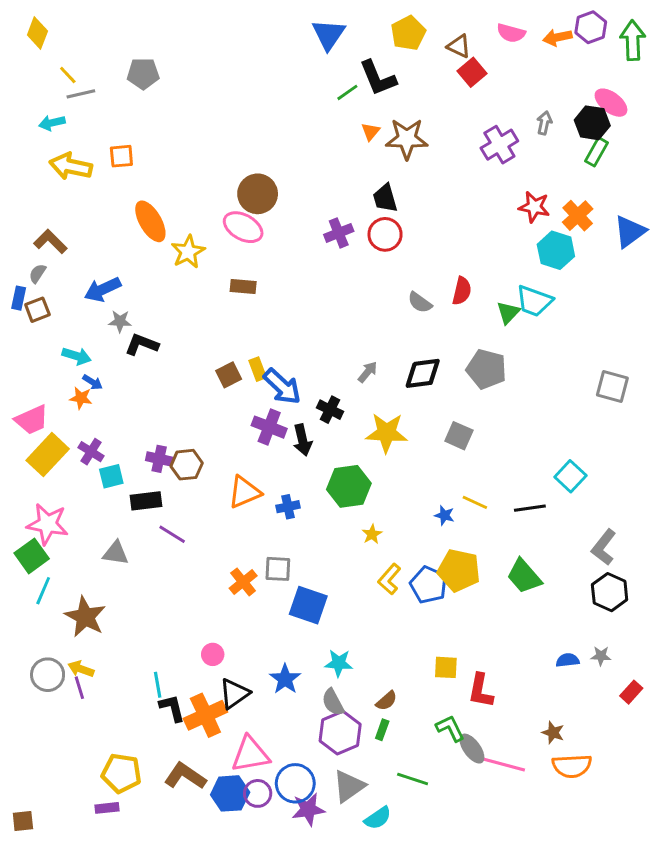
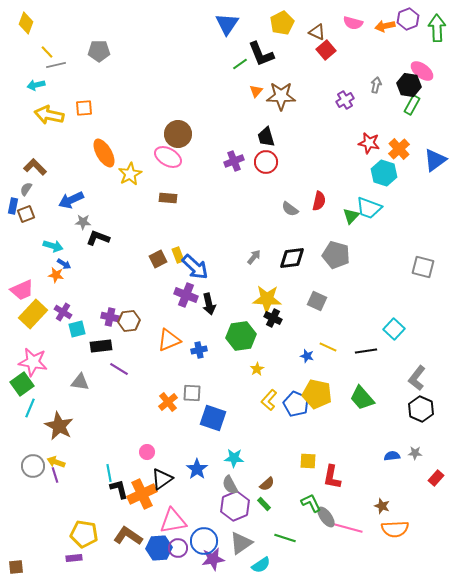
purple cross: (499, 145) -> (345, 100), size x0.7
black cross: (330, 410) -> (273, 318), moved
green rectangle: (382, 730) -> (264, 504), turned -64

